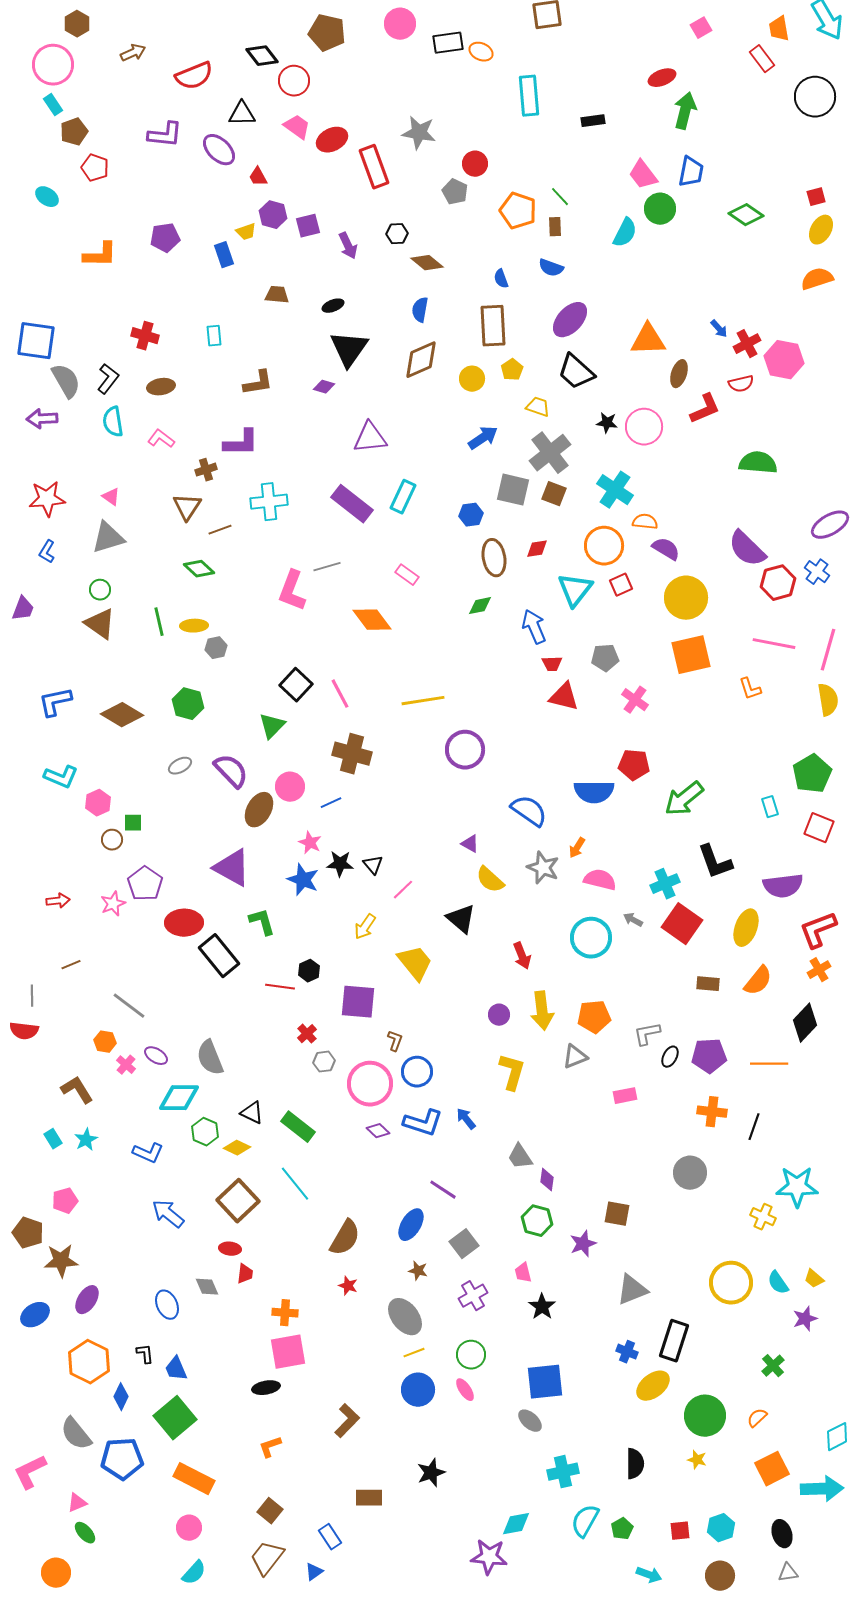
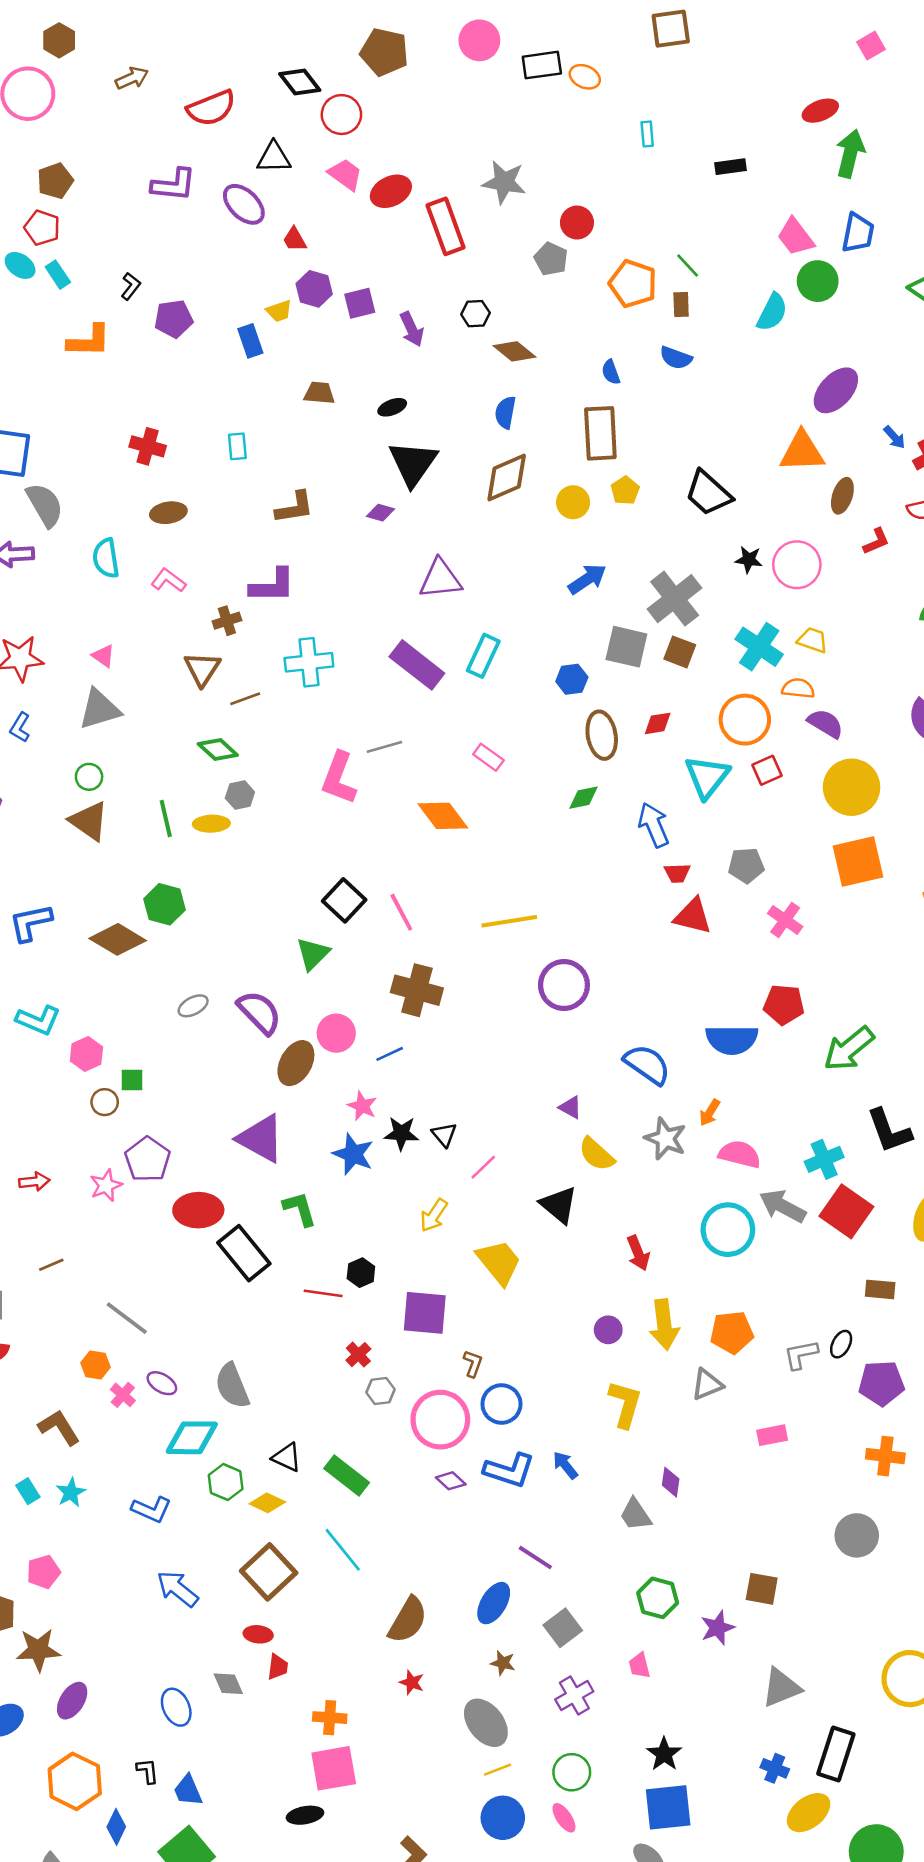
cyan rectangle: (529, 96) -> (647, 134), size x0.5
cyan rectangle: (53, 105) -> (58, 275), moved
red pentagon: (95, 168) -> (42, 228), moved
purple ellipse: (570, 320) -> (836, 390), moved
black L-shape: (108, 379) -> (131, 286), moved, size x0.7
yellow trapezoid: (538, 407) -> (812, 640), moved
red L-shape: (705, 409) -> (876, 541), size x0.7
gray hexagon: (216, 648) -> (240, 795), moved
green hexagon: (188, 704) -> (164, 904), moved
gray arrow: (633, 920) -> (783, 1206), size x1.8
black ellipse: (670, 1057) -> (841, 1344), moved
purple diamond: (547, 1180) -> (671, 1482), moved
black star: (542, 1307) -> (664, 1754), moved

